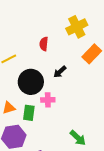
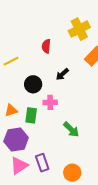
black circle: (31, 82) -> (33, 84), size x0.7
green arrow: (78, 138) -> (71, 129), moved

